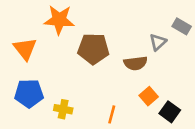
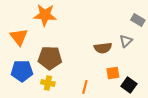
gray triangle: (158, 42) -> (126, 41), moved
brown pentagon: (93, 49) -> (50, 58), moved
orange square: (149, 96) -> (113, 73), turned 32

